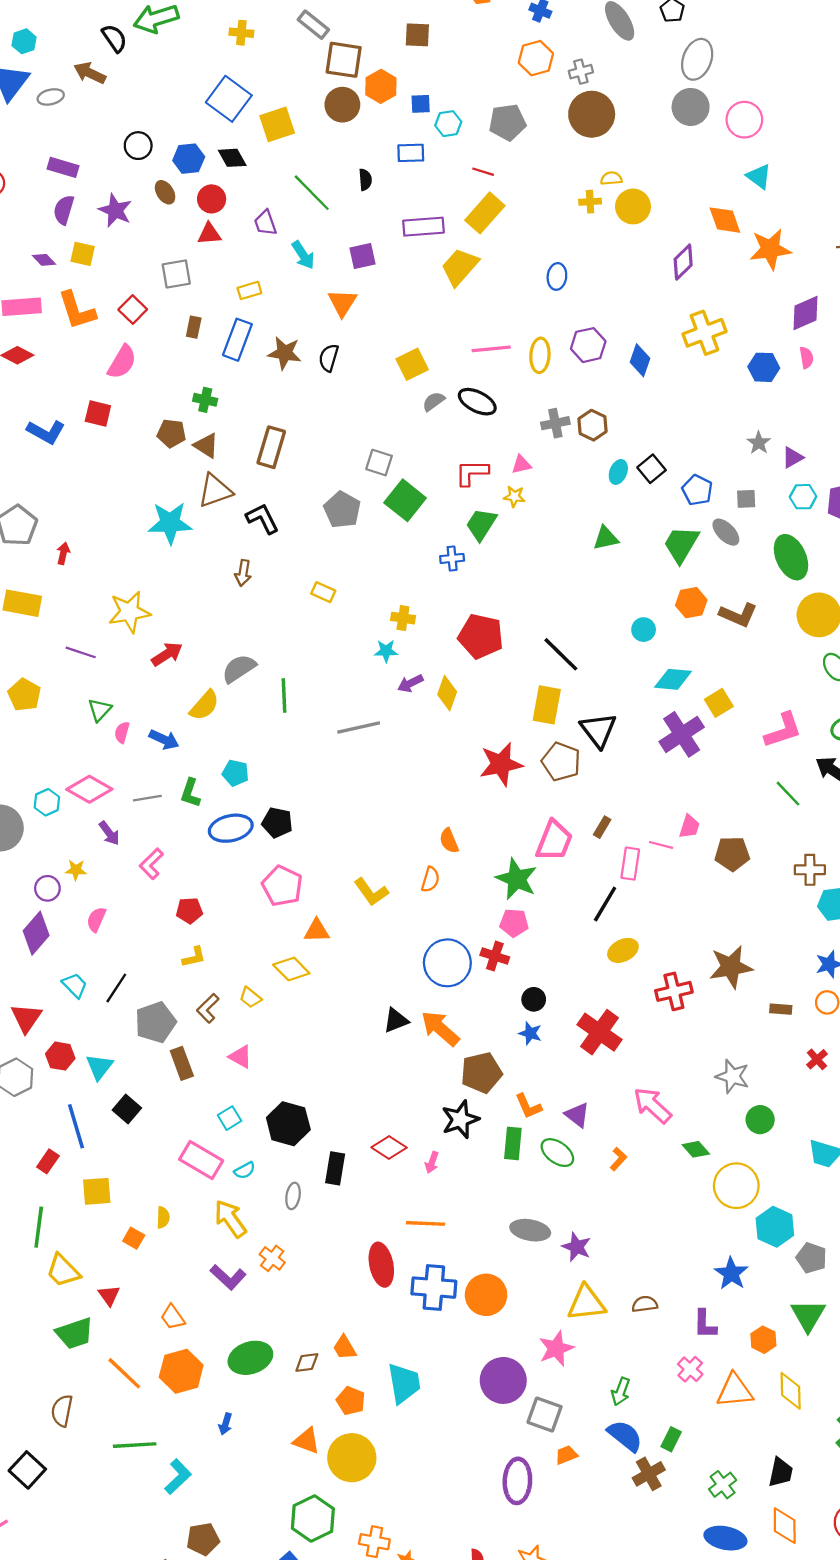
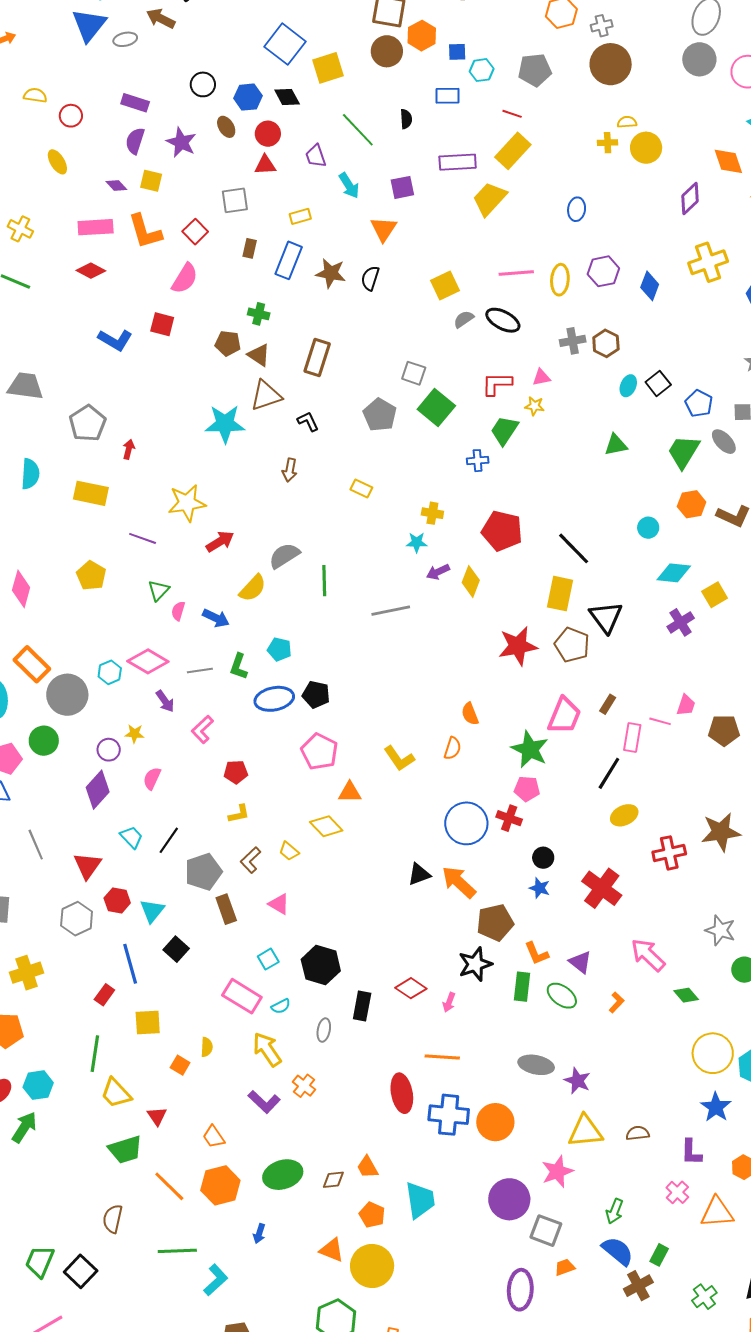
black L-shape: (262, 519) -> (308, 421), size x0.7
purple cross: (682, 734) -> (681, 622), size x0.7
yellow circle: (736, 1186) -> (713, 1053), moved

